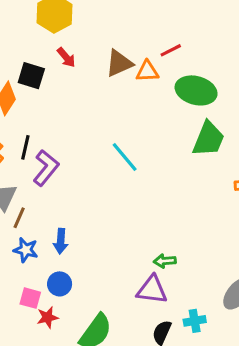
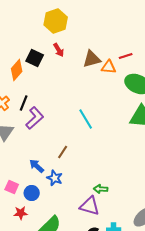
brown line: (19, 218) -> (63, 152), moved
blue arrow: (61, 241) -> (37, 166), turned 119
blue star: (26, 250) -> (55, 178), moved
pink square: (30, 298) -> (12, 187), moved

